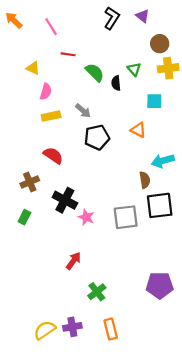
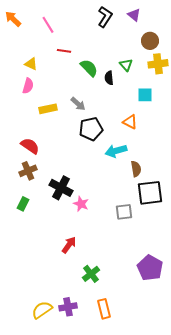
pink semicircle: (46, 92) -> (28, 86), moved
red semicircle: (53, 155) -> (30, 146), moved
cyan arrow: (163, 161) -> (116, 151), moved
gray square: (126, 217) -> (124, 212), moved, size x0.7
purple pentagon: (160, 285) -> (150, 268), turned 30

